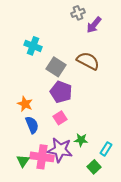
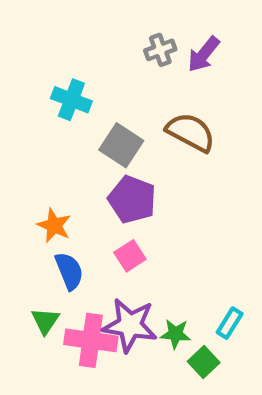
gray cross: (78, 13) -> (160, 50), moved
green star: (81, 140) -> (175, 334), moved
green triangle: (23, 161) -> (45, 321), moved

